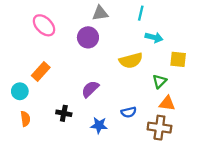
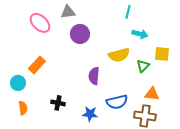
gray triangle: (100, 13) -> (68, 12), moved
green triangle: (159, 81) -> (143, 66), moved
purple semicircle: (90, 89) -> (94, 76), moved, turned -42
blue semicircle: (129, 112) -> (117, 102), size x1.5

